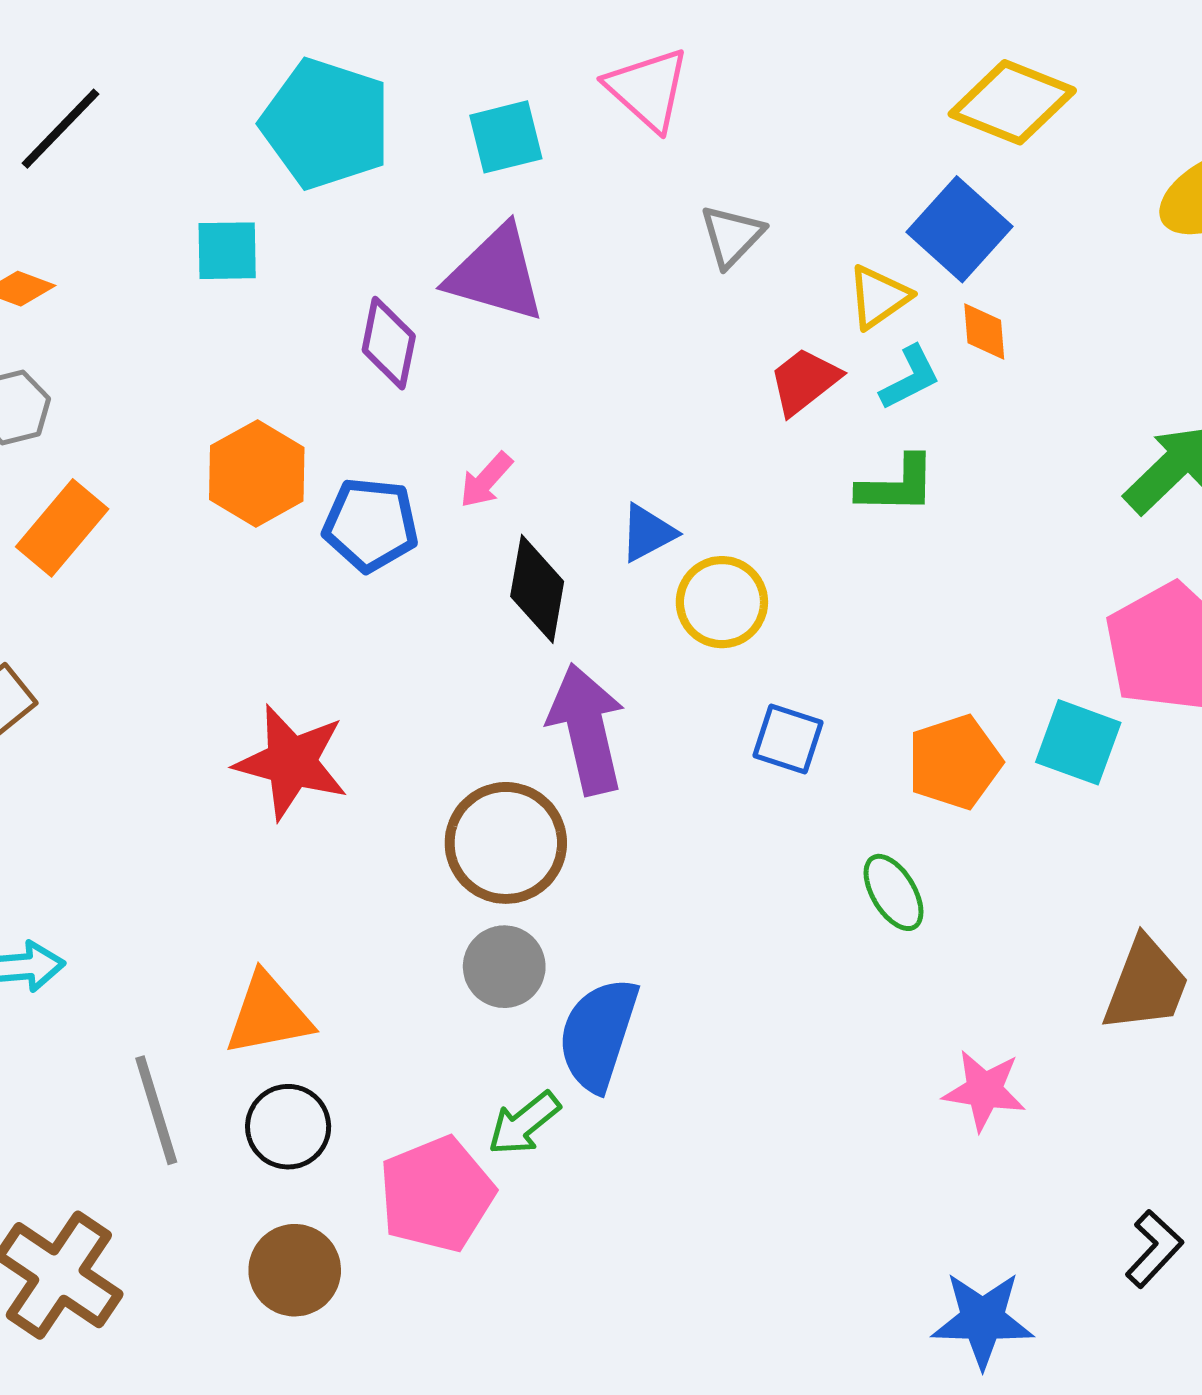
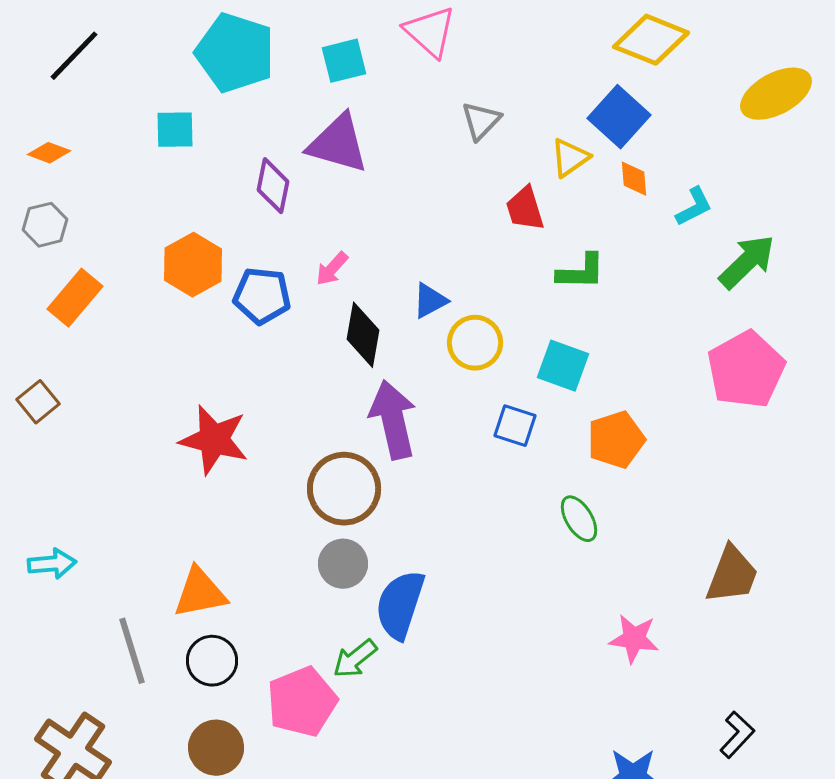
cyan L-shape: (910, 378) -> (694, 207), moved
red trapezoid: (804, 381) -> (525, 209), turned -69
cyan square: (1078, 742) -> (563, 366), moved

